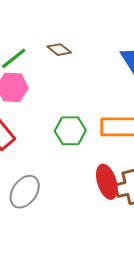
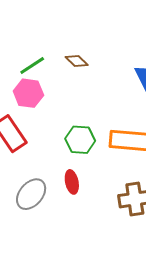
red ellipse: (107, 182) -> (72, 182), moved, size x0.7

